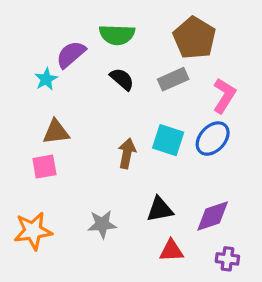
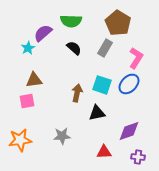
gray rectangle: (173, 79) -> (105, 48), turned -36
black triangle: (160, 209) -> (97, 113), moved

